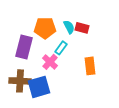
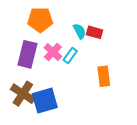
orange pentagon: (45, 28) -> (40, 20), moved
pink cross: (50, 62) -> (53, 52), moved
brown cross: (20, 81) -> (23, 94), turned 30

